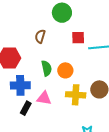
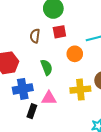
red square: (78, 38) -> (59, 32), moved
orange circle: (65, 70) -> (75, 54), moved

